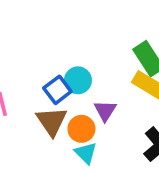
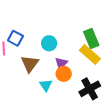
blue square: (57, 90) -> (15, 38), moved, turned -35
orange circle: (81, 129) -> (64, 74), moved

